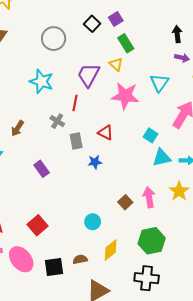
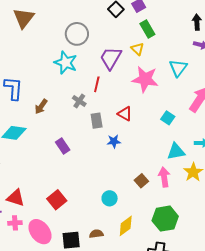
gray circle: (54, 39) -> (77, 34), moved
cyan triangle: (162, 158) -> (176, 151), moved

